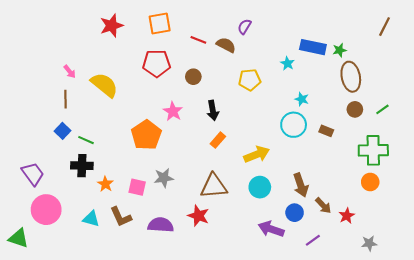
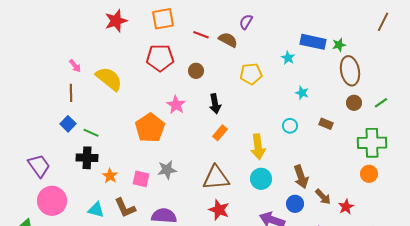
cyan circle: (294, 125) -> (290, 126), moved, size x0.6
yellow arrow: (257, 154) -> (258, 147), turned 105
red star: (198, 216) -> (219, 210), moved

